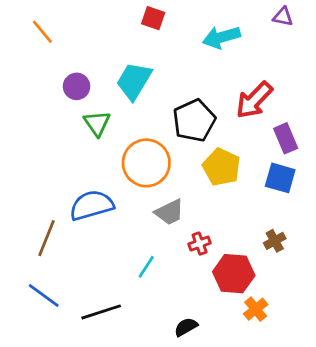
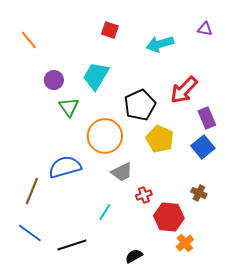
blue square: (280, 178) -> (203, 147), turned 35
brown cross: (275, 241) -> (199, 193), turned -35

